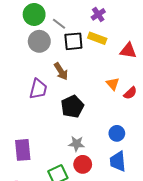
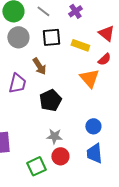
gray line: (59, 24) -> (43, 11), moved
yellow rectangle: (97, 38) -> (80, 45), moved
red triangle: (128, 51) -> (106, 33), moved, turned 30
orange triangle: (113, 84) -> (89, 78), size x1.5
red semicircle: (130, 93) -> (104, 59), moved

